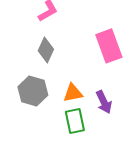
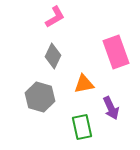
orange triangle: (73, 93) -> (84, 84), moved

